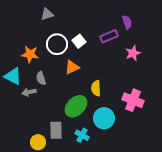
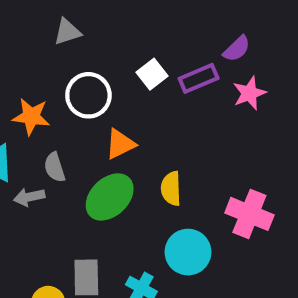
purple semicircle: (127, 22) -> (237, 49), turned 64
white square: (79, 41) -> (152, 74), moved
pink star: (133, 53) -> (249, 93), moved
green ellipse: (76, 106) -> (110, 197), moved

